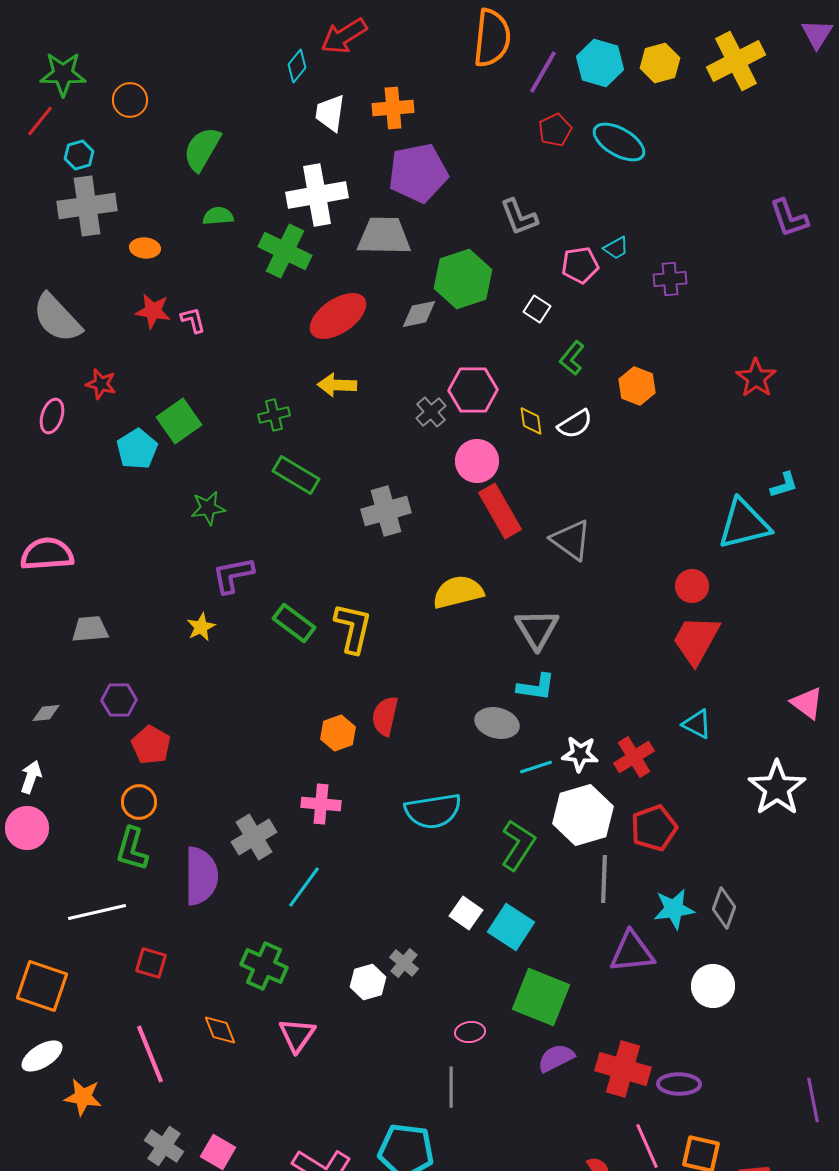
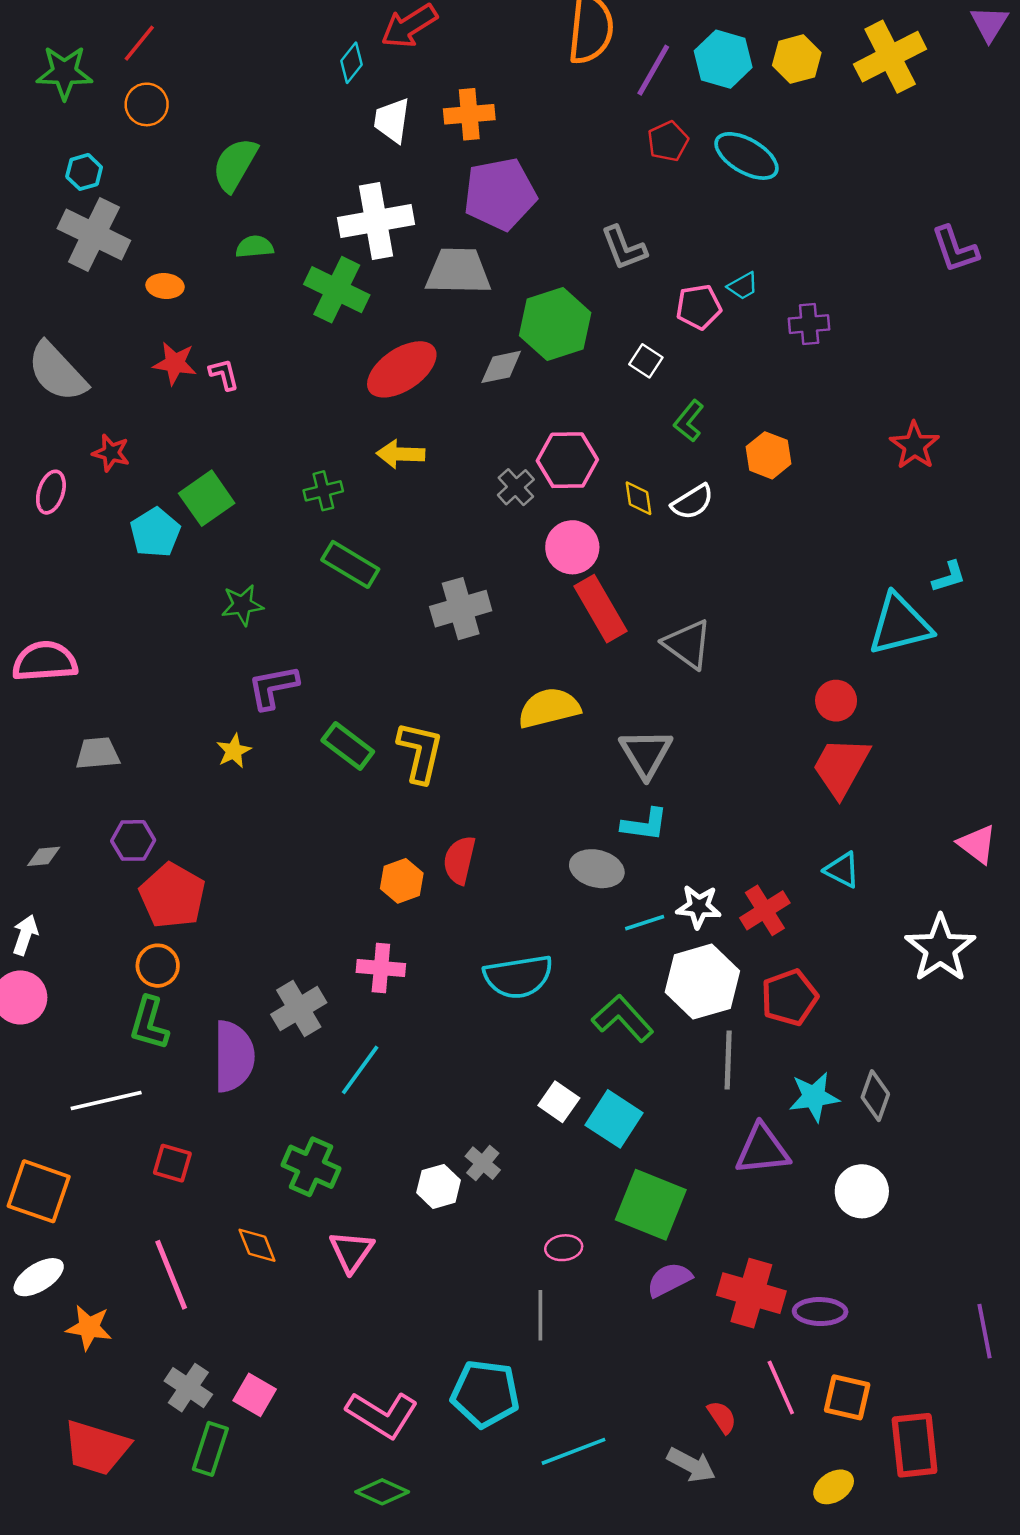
red line: (40, 121) -> (139, 43), moved
gray cross: (87, 206) -> (94, 234), turned 34
red pentagon: (151, 745) -> (172, 896), size x1.4
green L-shape: (518, 845) -> (623, 1018), turned -75

